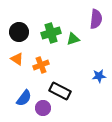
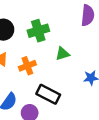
green triangle: (73, 39) -> (62, 54), moved

